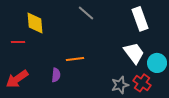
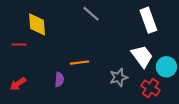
red arrow: (17, 79) -> (18, 84), size x0.7
gray star: (120, 85) -> (119, 77), moved

